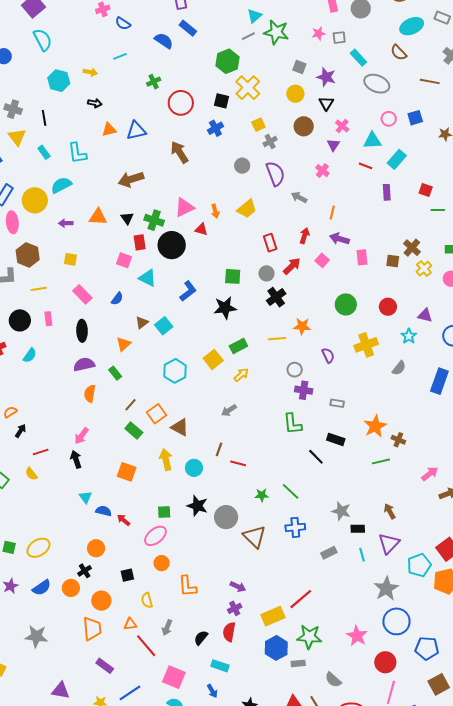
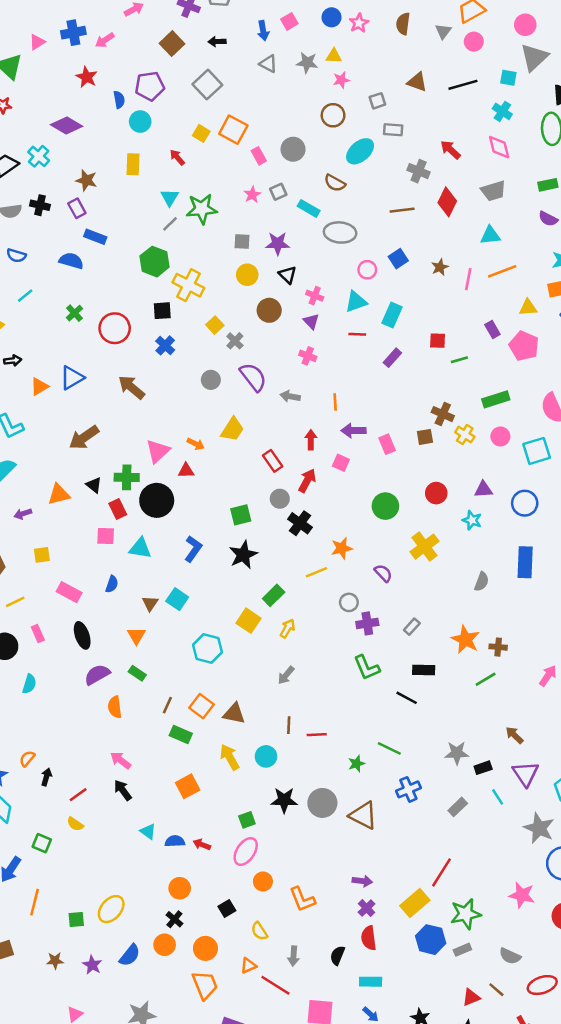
brown semicircle: (399, 53) -> (335, 183), moved
purple rectangle: (387, 192) -> (392, 358), turned 63
orange arrow: (215, 211) -> (196, 444), turned -32
gray semicircle: (399, 368) -> (482, 582), moved
gray rectangle: (337, 403) -> (412, 627), turned -40
pink arrow: (81, 436) -> (121, 760), turned 108
orange square: (127, 472) -> (188, 786), turned -30

